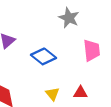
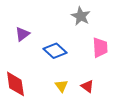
red triangle: (80, 93) -> (87, 86), turned 32

